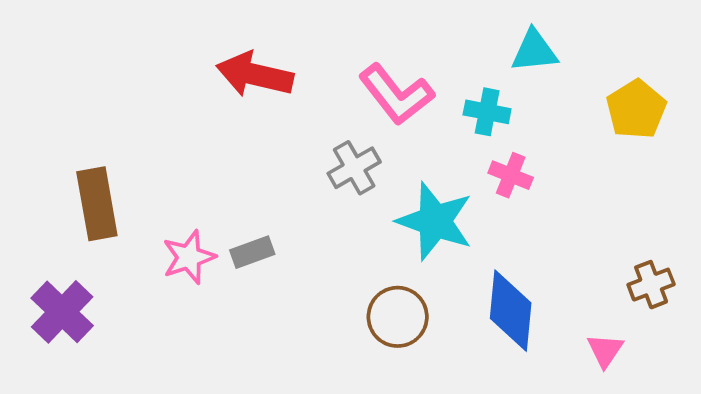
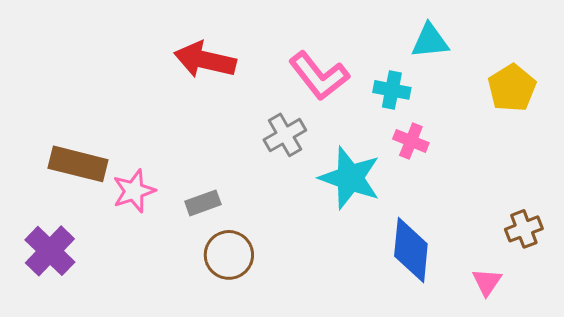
brown rectangle: (97, 204) -> (78, 164), turned -66
pink star: (189, 257) -> (134, 191), moved
brown circle: (398, 317) -> (229, 255), moved

